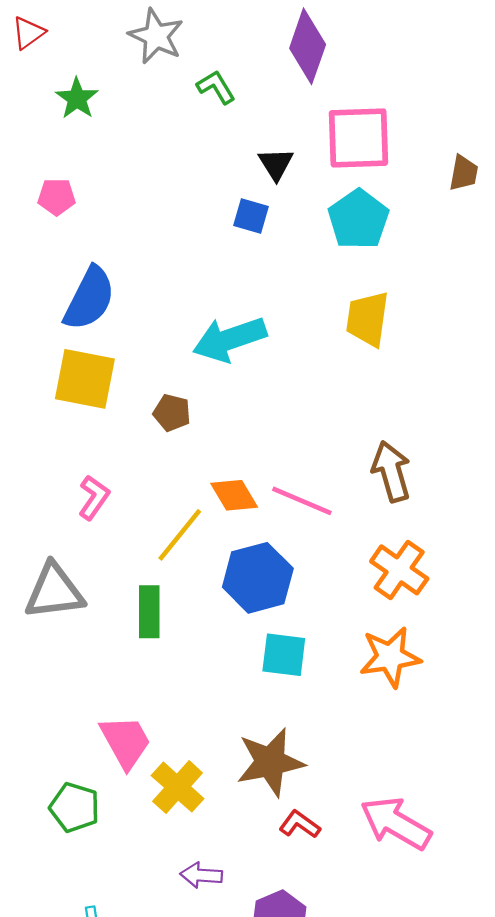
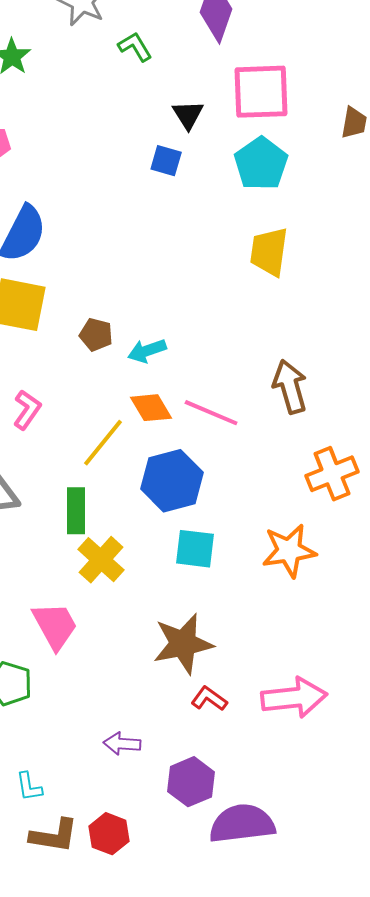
cyan arrow: (230, 339) -> (147, 351), moved, size x0.6
orange cross: (399, 570) -> (332, 474), moved, turned 33
yellow cross: (178, 787) -> (101, 560), moved
pink arrow: (396, 823) -> (294, 698), turned 144

